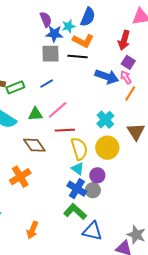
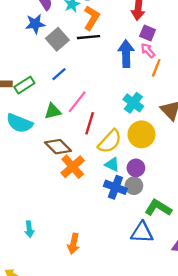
blue star: (54, 34) -> (35, 24), moved
orange L-shape: (83, 41) -> (92, 18), turned -75
gray square: (51, 54) -> (57, 39), turned -30
blue arrow: (107, 77) -> (126, 54), turned -100
red line: (65, 130) -> (90, 123), turned -60
yellow semicircle: (79, 149) -> (110, 141), turned 70
orange cross: (20, 177) -> (73, 167), moved
green L-shape: (75, 212) -> (158, 208), moved

